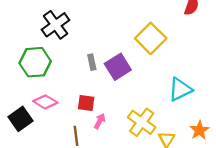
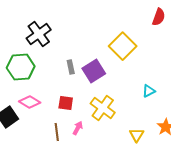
cyan triangle: (180, 89) -> (149, 91), size x0.6
pink arrow: (100, 121) -> (78, 128), moved
yellow cross: (142, 122) -> (103, 108), moved

